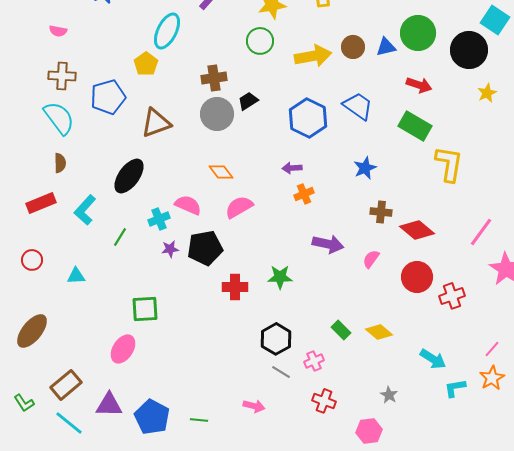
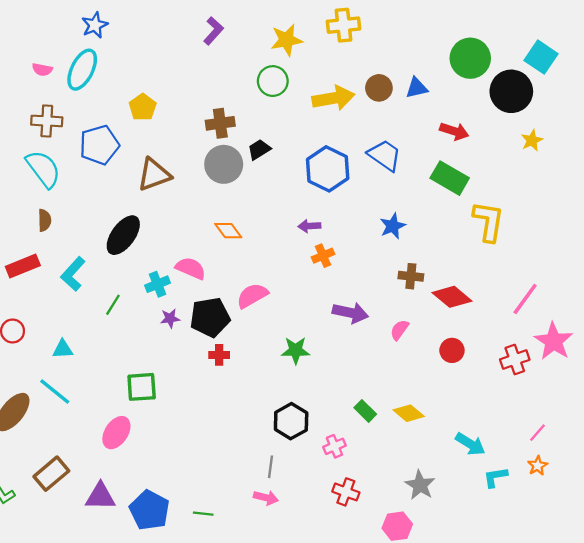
cyan ellipse: (167, 31) -> (82, 70), moved
green circle: (418, 33) -> (470, 58), moved
pink semicircle: (239, 207) -> (252, 296), moved
red circle: (417, 277) -> (452, 350), size x0.7
red cross: (235, 287) -> (219, 355), moved, size x0.7
red cross: (452, 296) -> (515, 360), moved
gray line: (281, 372) -> (270, 467), moved, turned 66
orange star: (492, 378) -> (538, 466), size x0.7
gray star: (389, 395) -> (420, 485), size x1.5
cyan line: (69, 423) -> (55, 391), moved

